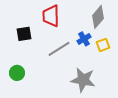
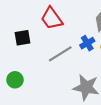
red trapezoid: (51, 16) -> (52, 18), turned -35

